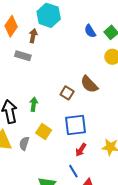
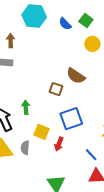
cyan hexagon: (49, 15) -> (34, 16), moved
red arrow: (81, 150) -> (59, 144), moved
blue line: (73, 171) -> (91, 155), moved

